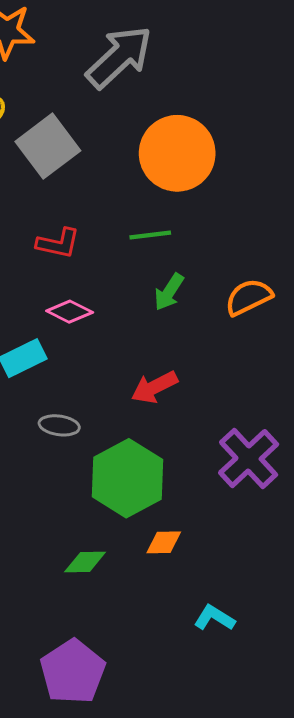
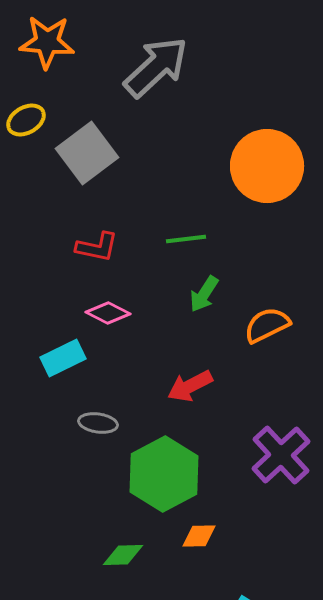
orange circle: (177, 153) -> (267, 166), moved
orange semicircle: (249, 297) -> (267, 325), moved

